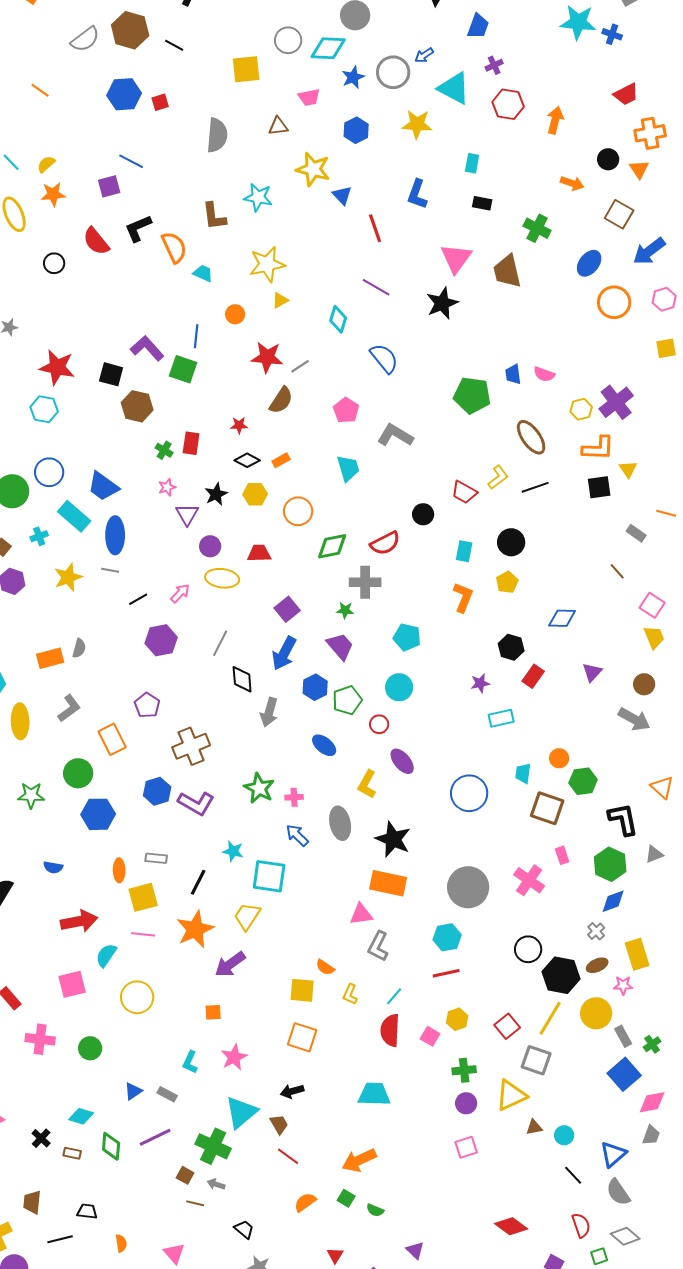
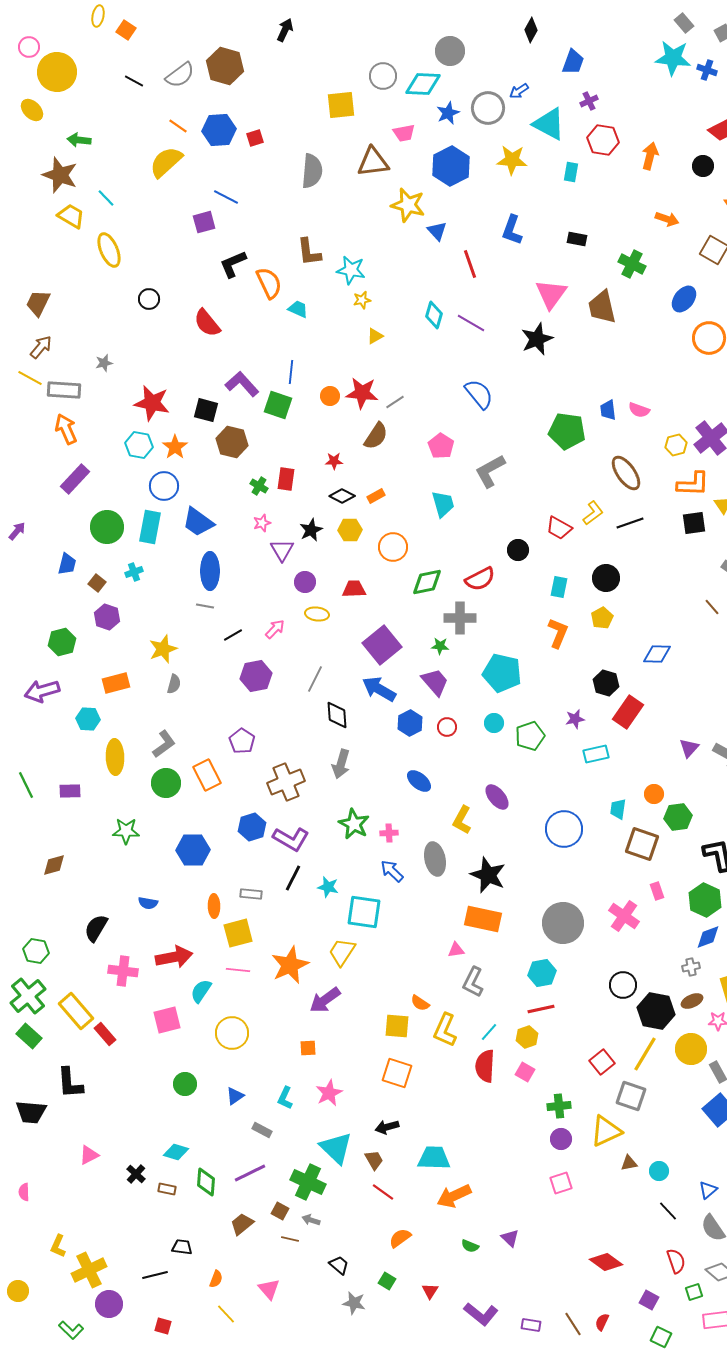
black line: (174, 45) -> (134, 81), moved
orange line: (40, 90) -> (178, 126), moved
brown triangle: (278, 126) -> (373, 162), size x1.6
blue hexagon: (356, 130) -> (451, 166), size x1.5
black circle: (608, 159) -> (703, 166), moved
cyan rectangle: (472, 163) -> (571, 172), moved
yellow semicircle: (46, 164) -> (166, 162), moved, size x1.8
orange star: (53, 194) -> (175, 447), moved, turned -30
cyan star: (258, 197) -> (351, 270), moved
red semicircle: (96, 241) -> (207, 323), moved
yellow star: (267, 264) -> (362, 300), size x0.5
orange circle: (235, 314) -> (330, 396), moved
cyan diamond: (338, 319) -> (434, 315), moved
gray L-shape: (395, 435) -> (490, 471), turned -60
blue circle: (49, 472) -> (164, 486), moved
cyan rectangle: (74, 516) -> (150, 527), moved, turned 60
yellow star: (68, 577) -> (163, 649), moved
yellow ellipse: (222, 578) -> (317, 614), size x0.7
purple square: (287, 609) -> (382, 645), size x1.5
cyan pentagon: (407, 637) -> (502, 673), size x1.4
blue arrow: (284, 653) -> (379, 689), turned 92
orange rectangle: (50, 658) -> (116, 683), moved
purple triangle: (592, 672) -> (689, 748), moved
red rectangle: (533, 676) -> (628, 712), size x1.4
cyan circle: (399, 687) -> (494, 723), size x0.7
green pentagon: (347, 700) -> (530, 736), moved
gray arrow: (269, 712) -> (341, 764), moved
red circle: (379, 724) -> (447, 727), moved
green circle: (78, 773) -> (166, 783), moved
black line: (198, 882) -> (293, 878), moved
pink triangle: (361, 914) -> (456, 950), size x0.7
gray cross: (596, 931) -> (691, 967), turned 30
yellow L-shape: (350, 994) -> (445, 1030), size x1.6
yellow hexagon: (457, 1019) -> (527, 1037), moved
pink cross: (40, 1039) -> (123, 971), moved
blue triangle: (133, 1091) -> (235, 1096), moved
cyan trapezoid: (374, 1094) -> (434, 1158), moved
cyan triangle: (241, 1112) -> (336, 1148), turned -36
blue triangle: (613, 1154) -> (708, 1190), size x0.7
green square: (346, 1198) -> (387, 1281), moved
brown trapezoid: (32, 1202) -> (242, 1224), moved, turned 45
orange semicircle: (121, 1243) -> (216, 1279), turned 30
purple triangle: (415, 1250) -> (510, 1238), moved

